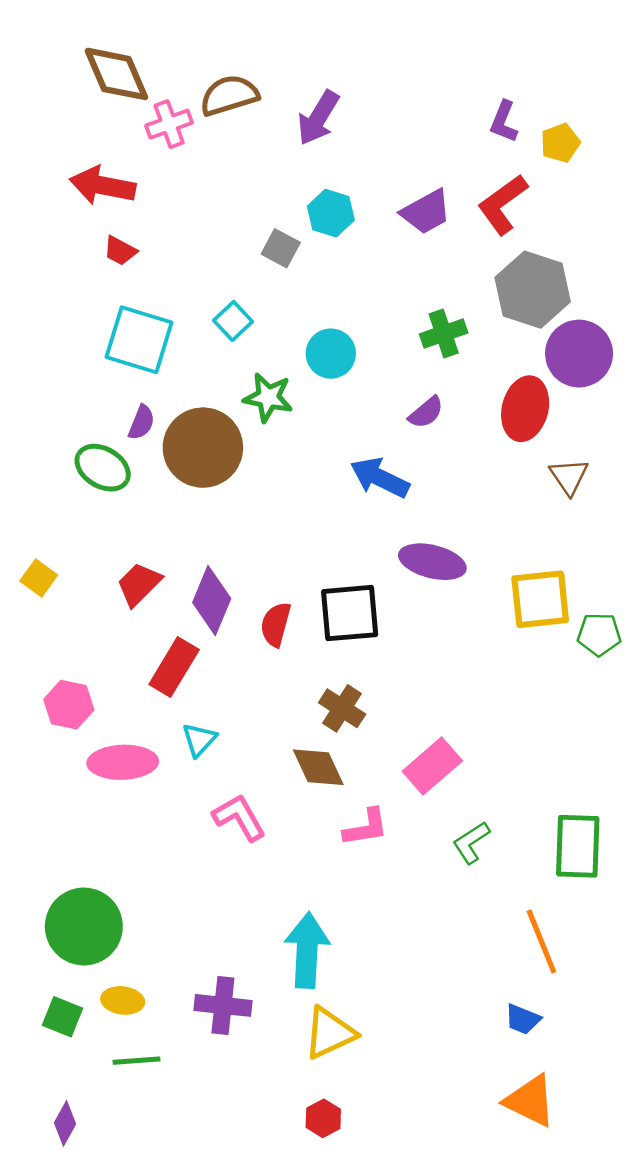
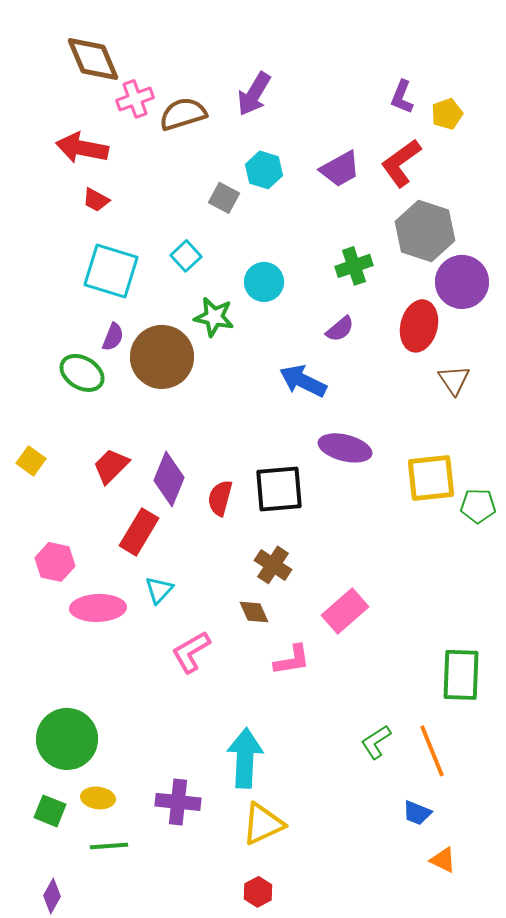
brown semicircle: (229, 95) -> (183, 114), moved
brown diamond: (318, 767) -> (254, 612), size x0.7
pink L-shape: (239, 817) -> (191, 652), turned -90
green L-shape: (471, 842) -> (376, 742), moved
orange triangle: (530, 1101) -> (443, 860), moved, size x0.6

